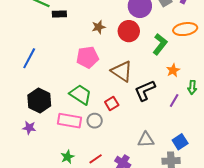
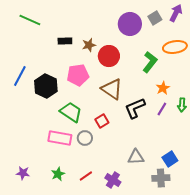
black rectangle: (59, 14) -> (65, 41), moved
red circle: (129, 31) -> (109, 56), moved
black hexagon: (39, 101) -> (46, 86), moved
purple line: (174, 101) -> (162, 109), moved
purple star: (29, 128) -> (23, 173), moved

